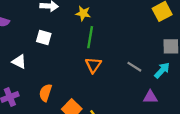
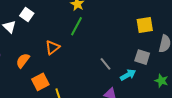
white square: (44, 37) -> (27, 15), moved
orange triangle: (93, 65) -> (53, 47), moved

